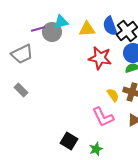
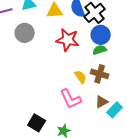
gray circle: (52, 32) -> (25, 33), moved

